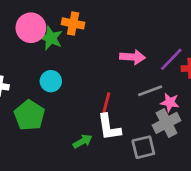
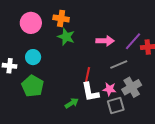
green star: (51, 38) -> (66, 37), moved
cyan circle: (51, 81) -> (33, 57), moved
pink star: (170, 102) -> (109, 89), moved

